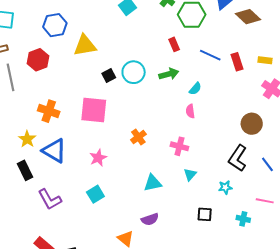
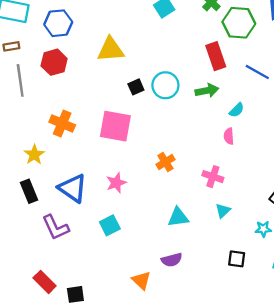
blue hexagon: (55, 25) -> (58, 23), moved
red rectangle: (174, 44) -> (216, 56), size x1.6
blue triangle: (54, 151) -> (73, 188), moved

